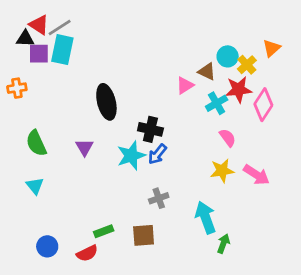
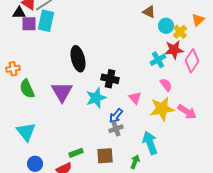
brown triangle: (207, 72) -> (149, 12), moved
pink triangle: (185, 85) -> (135, 98), moved, turned -40
orange cross: (17, 88) -> (13, 69), moved
purple triangle: (84, 147) -> (62, 92), size x1.6
blue arrow: (157, 154) -> (116, 116), moved
yellow star: (222, 171) -> (162, 109), size x1.4
cyan triangle: (35, 186) -> (26, 132), moved, size x1.5
green arrow: (223, 244) -> (135, 162), moved

